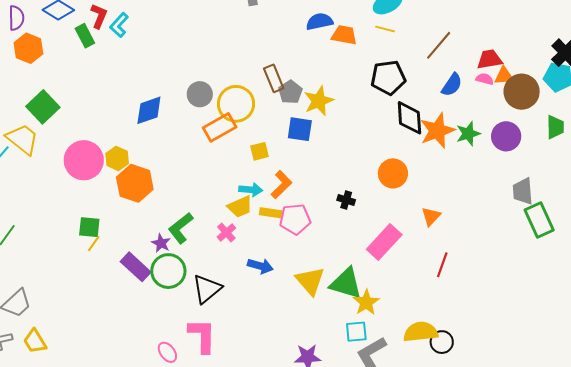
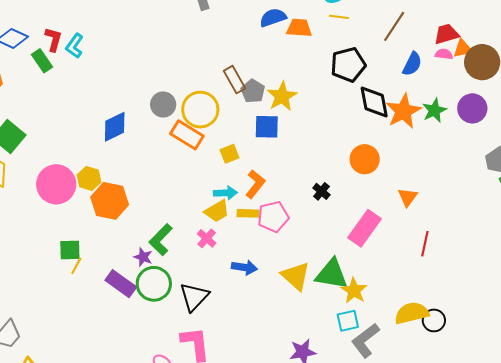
orange rectangle: (220, 127) -> (187, 135), turned 68
black cross: (346, 200) -> (321, 191), turned 30

